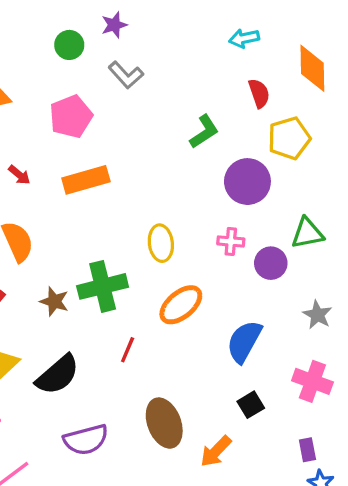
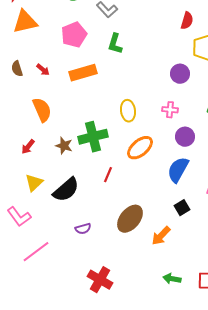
red semicircle: (259, 93) -> (187, 21), turned 36
green L-shape: (204, 132) -> (115, 44), moved, turned 140
purple circle: (247, 182) -> (180, 74), size x0.7
purple circle: (271, 263) -> (185, 137), moved
brown ellipse: (164, 423) -> (130, 219), turned 60
purple semicircle: (86, 440) -> (83, 229), size x0.6

